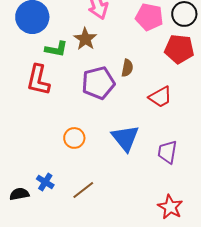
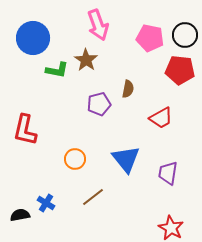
red L-shape: (38, 80) -> (25, 130), moved
purple pentagon: (98, 83) -> (99, 104), size x0.7
brown line: (83, 190) -> (93, 197), moved

